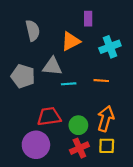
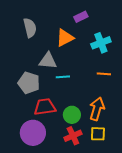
purple rectangle: (88, 19) -> (81, 17), turned 64
gray pentagon: (23, 76) -> (29, 83), moved
orange line: (101, 81) -> (104, 74), moved

